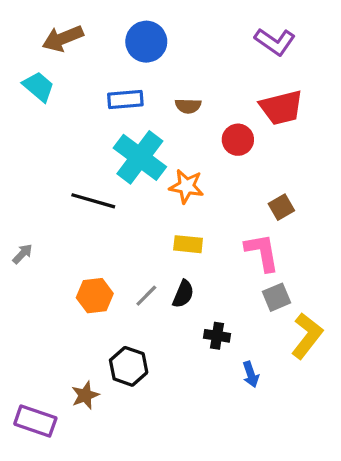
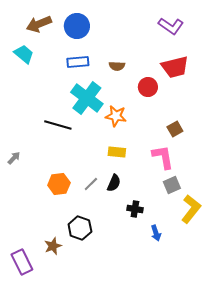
blue circle: (146, 42) -> (77, 26), moved
purple rectangle: (35, 421) -> (22, 262), turned 45

